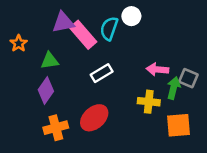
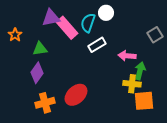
white rectangle: (102, 73) -> (97, 45), moved
gray square: (188, 78) -> (155, 35), moved, turned 35
yellow cross: (149, 102) -> (132, 84), moved

